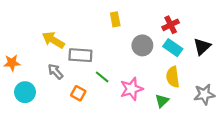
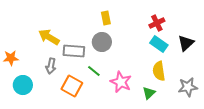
gray circle: (142, 45) -> (102, 42), moved
gray arrow: (55, 71) -> (51, 66), turned -126
pink star: (131, 89) -> (121, 82), turned -30
orange square: (78, 93) -> (72, 86), size x1.5

